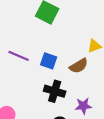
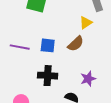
black cross: (55, 91) -> (48, 76), moved

